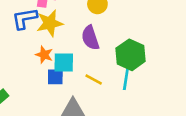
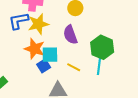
orange star: (44, 55) -> (35, 49), size x1.5
blue square: (55, 77) -> (44, 66), turned -32

